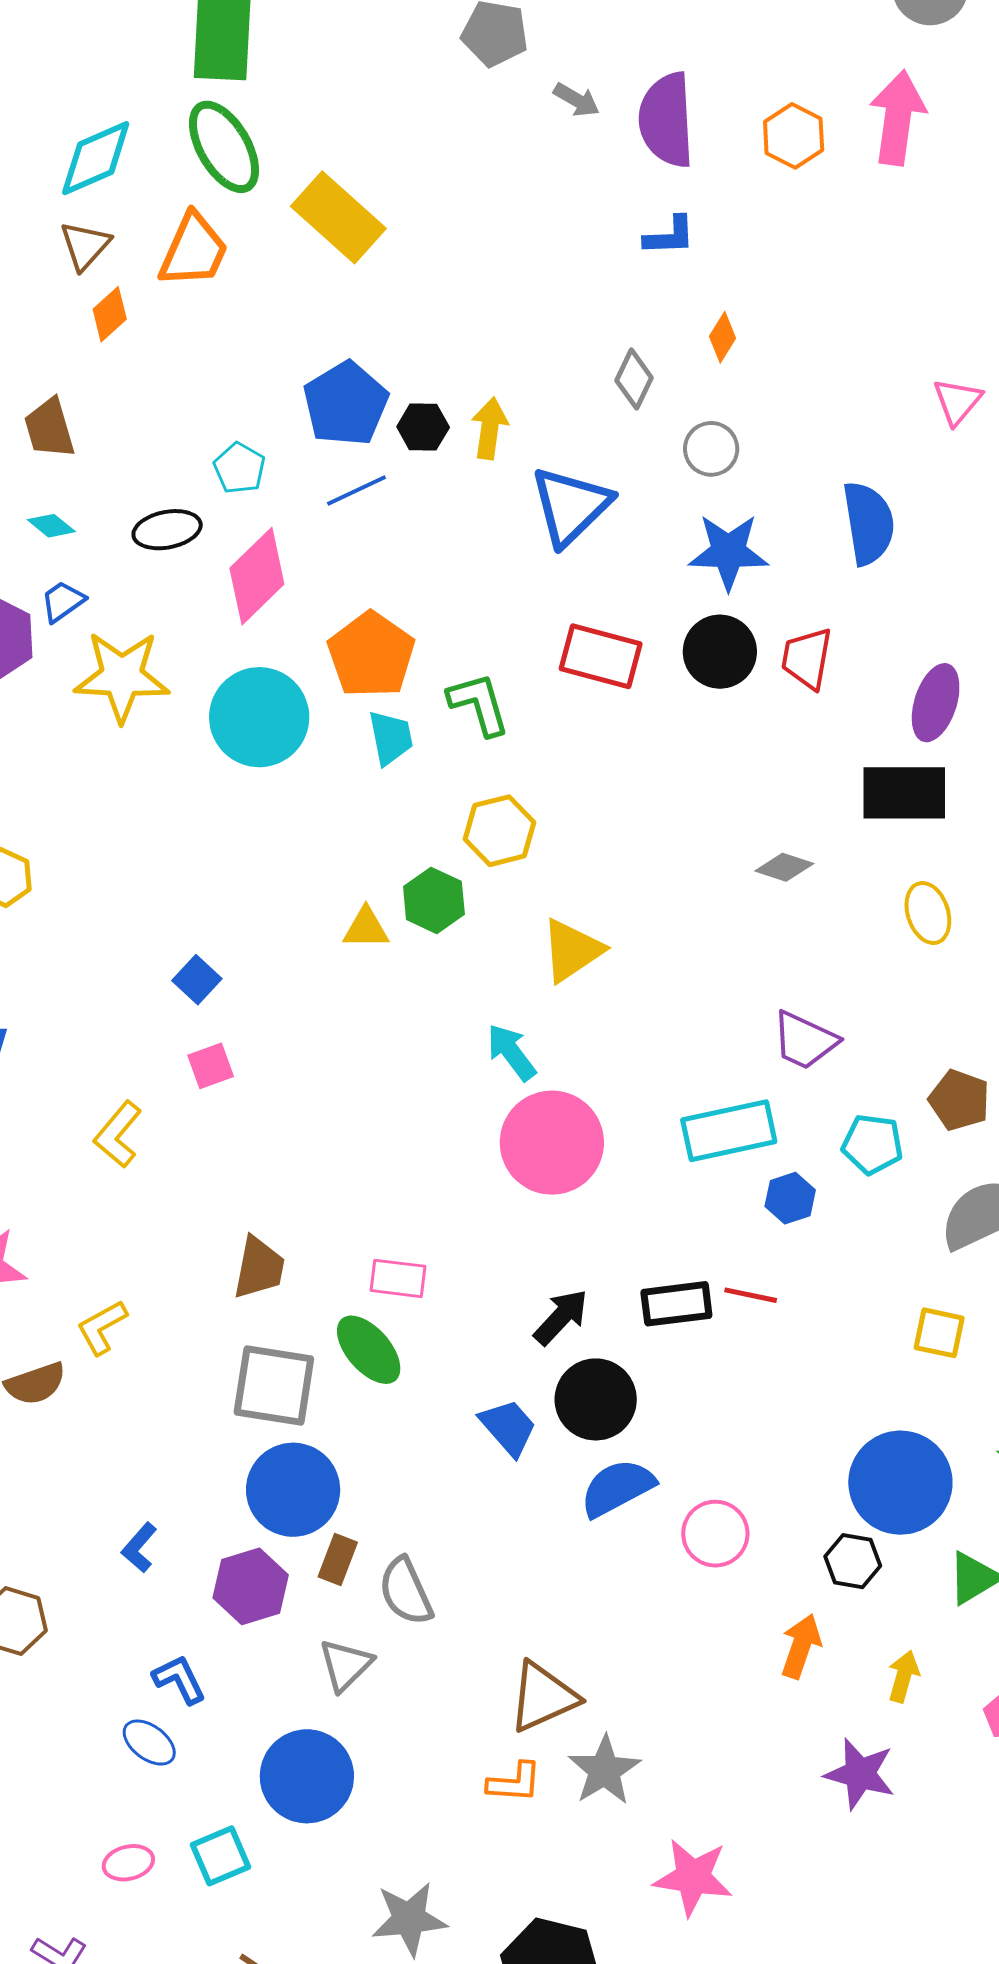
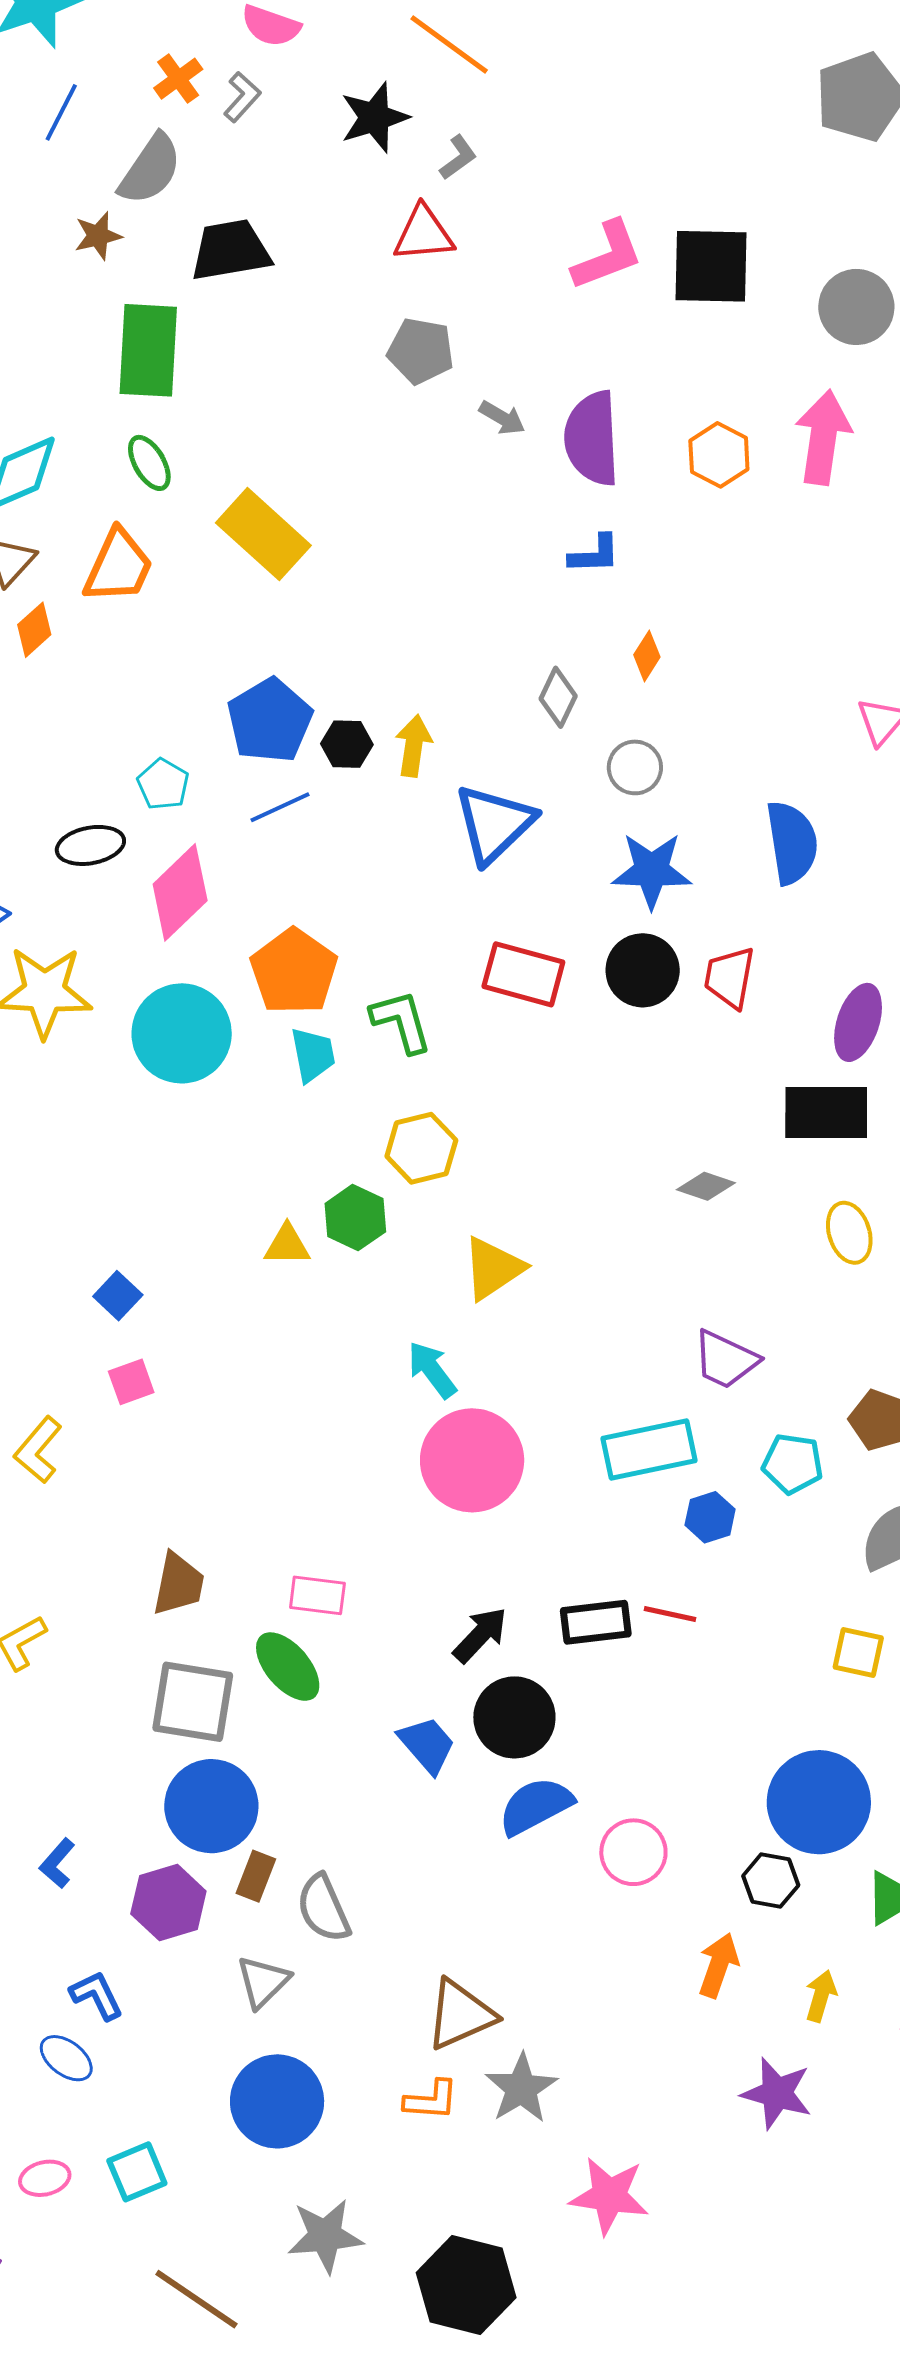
green ellipse: (224, 147) -> (149, 463), size x0.6
blue circle: (307, 1776) -> (277, 2101), moved

